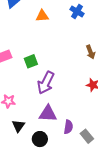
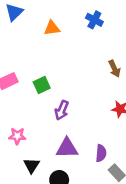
purple arrow: (46, 83) -> (62, 110), size x0.7
purple semicircle: (68, 127) -> (101, 153), moved

